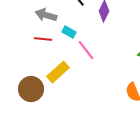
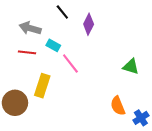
yellow rectangle: (58, 72) -> (42, 86), turned -30

